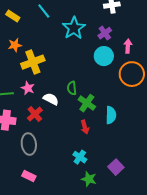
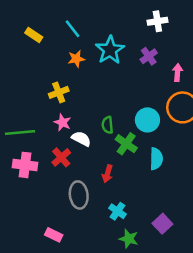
orange star: (15, 45) -> (76, 59), moved
cyan circle: (104, 56) -> (147, 120), moved
yellow cross: (33, 62) -> (59, 92), size x0.7
pink star: (28, 88) -> (62, 122), moved
red arrow: (85, 127) -> (107, 174), moved, turned 32
gray ellipse: (29, 144) -> (79, 195), moved

